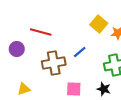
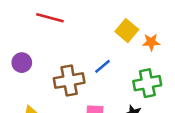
red line: (41, 32) -> (50, 18), moved

